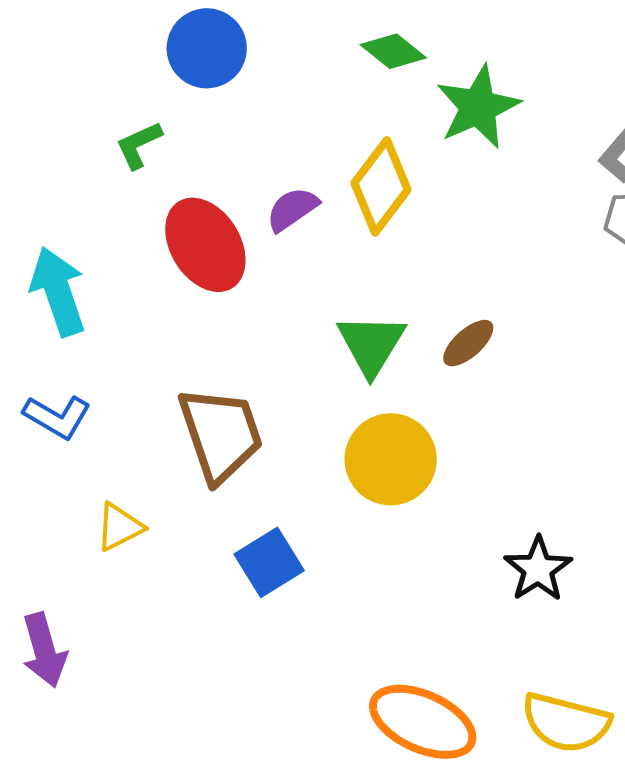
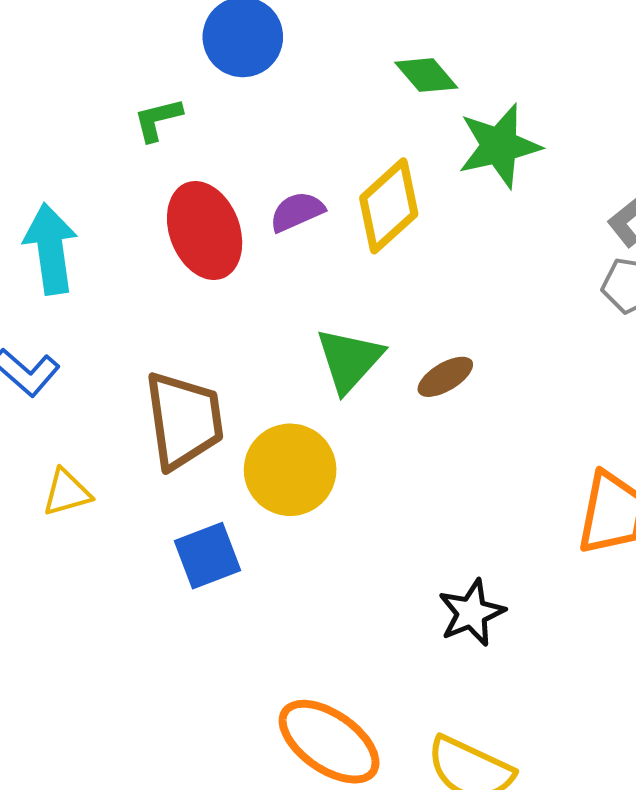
yellow circle: (391, 459) -> (290, 470), moved

